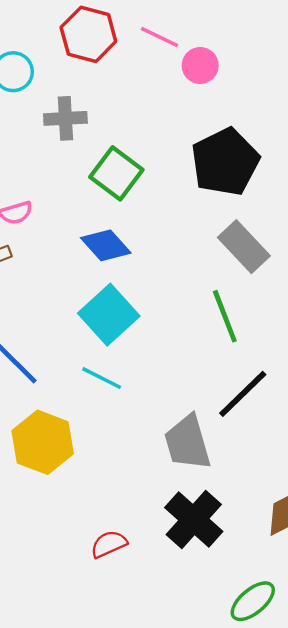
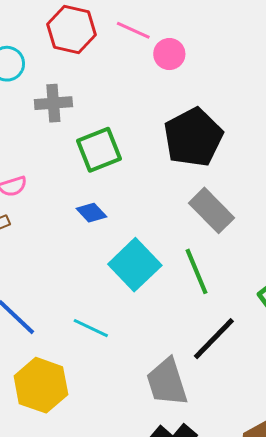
green square: (116, 173) -> (99, 150), turned 33
blue diamond: (106, 245) -> (91, 213), size x0.7
cyan square: (109, 315) -> (135, 265), moved

